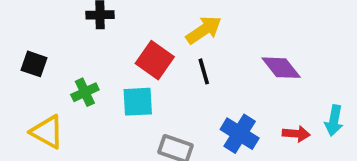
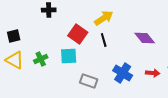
black square: (34, 64) -> (14, 36), turned -32
green cross: (85, 92) -> (41, 59), moved
yellow triangle: (47, 132) -> (15, 60), moved

